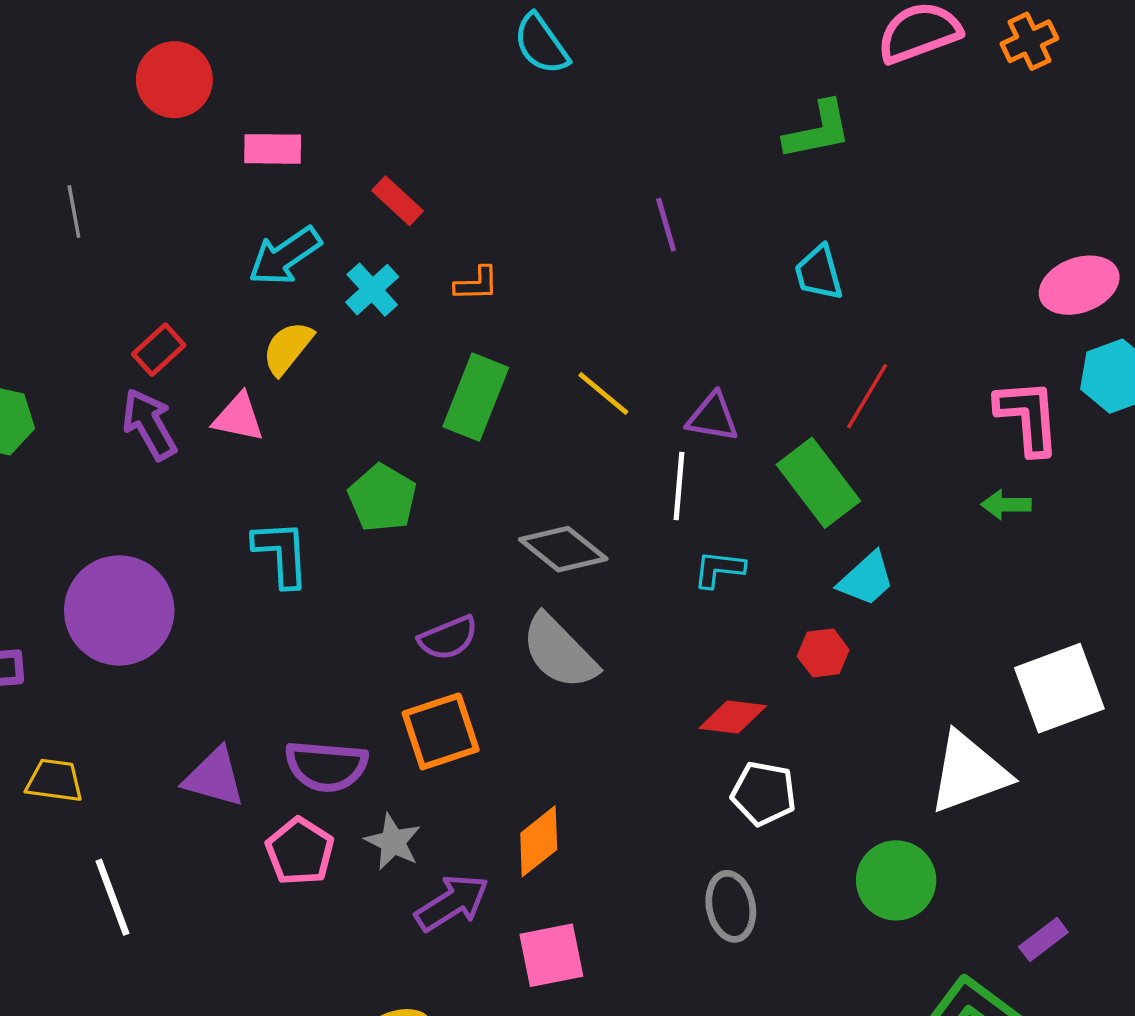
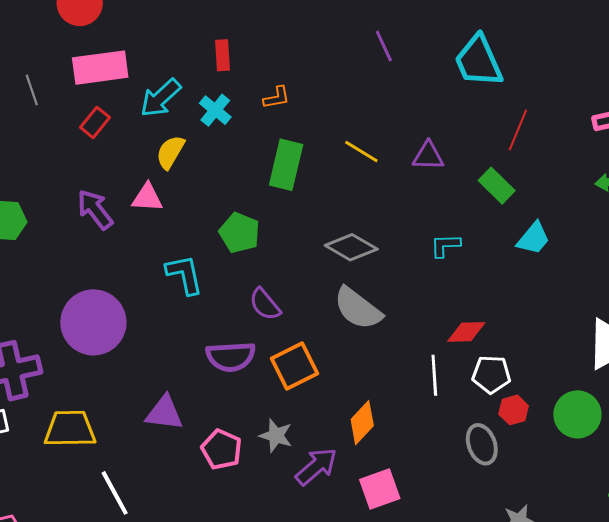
pink rectangle: (273, 149) -> (100, 68), moved, size x1.6
red rectangle: (398, 201) -> (223, 55), turned 52
cyan trapezoid: (819, 273) -> (478, 61), size x1.6
red rectangle: (159, 350) -> (95, 122), moved
green rectangle: (818, 483) -> (497, 186), size x0.7
white line: (679, 486) -> (434, 375), moved
purple semicircle: (448, 638) -> (265, 304), moved, turned 81
red hexagon: (823, 653) -> (514, 410), moved
purple semicircle: (326, 766) -> (231, 357), moved
yellow trapezoid: (55, 781) -> (70, 429), size x1.5

